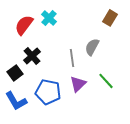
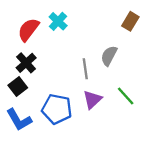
black cross: (32, 56) -> (26, 63), moved

